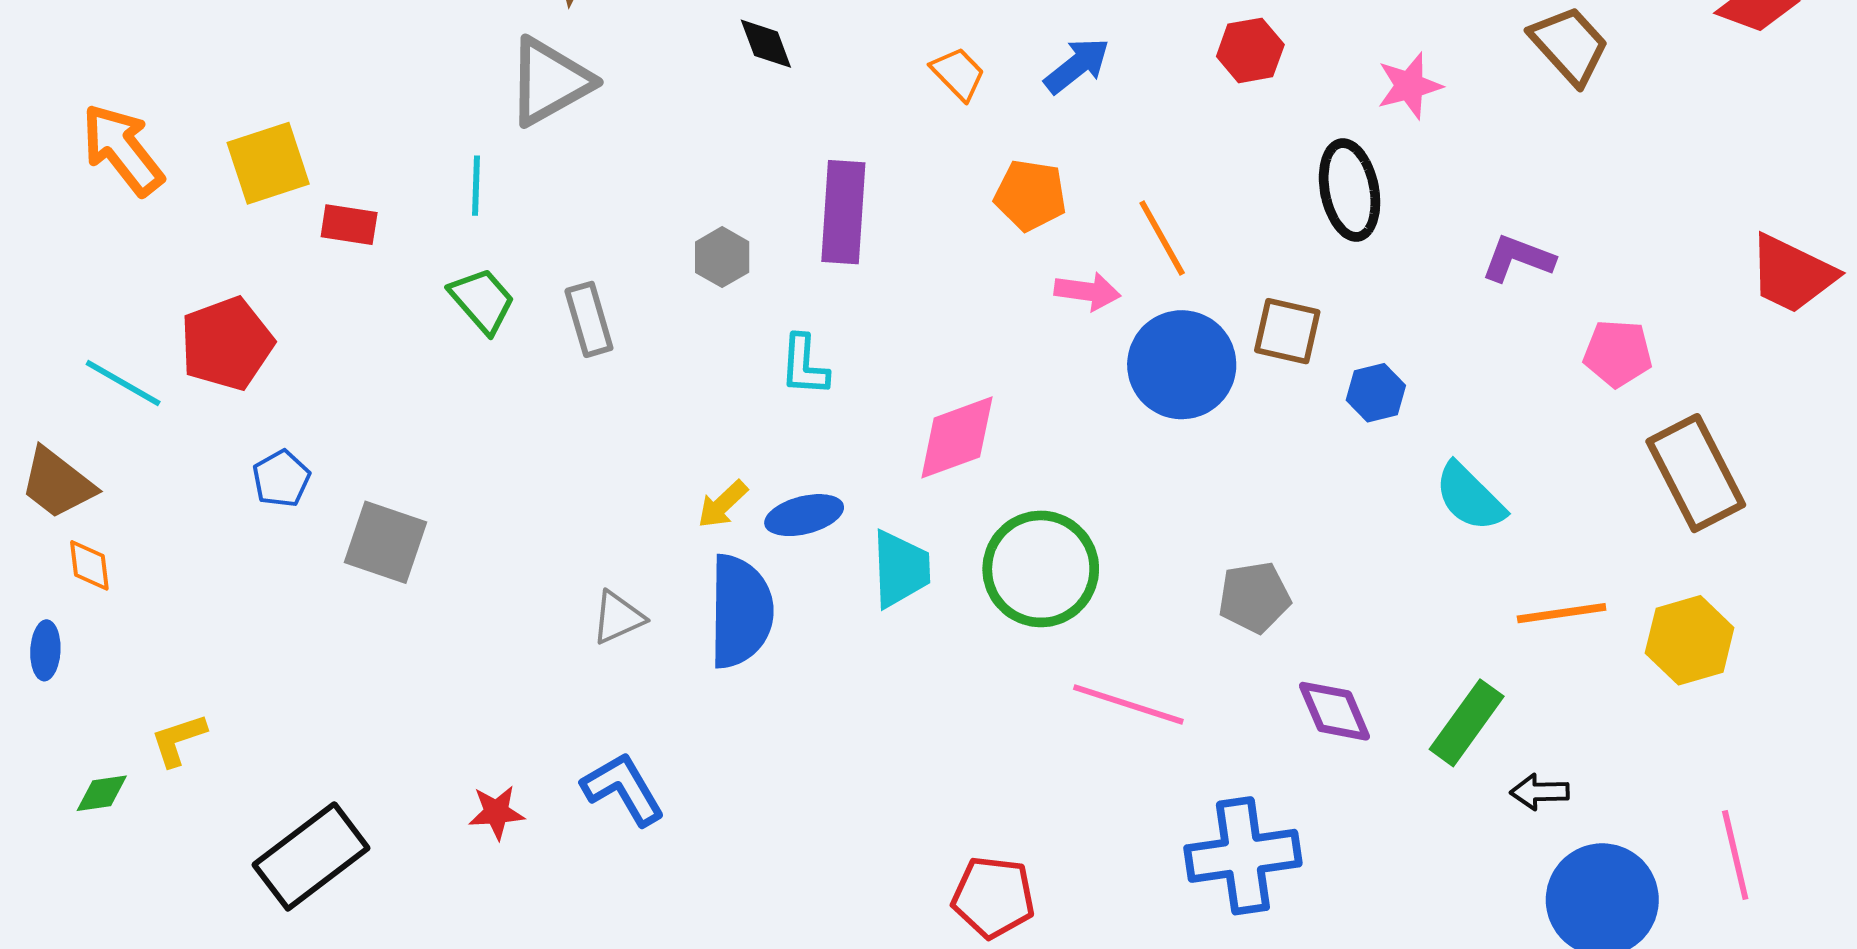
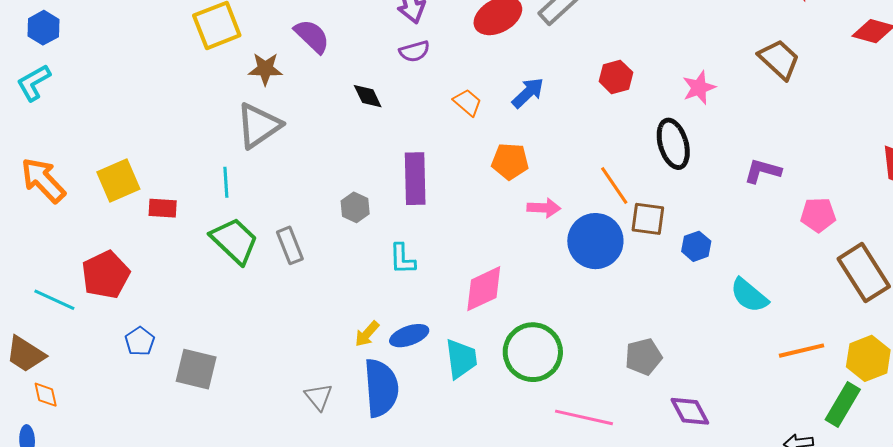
orange line: (1162, 238) -> (614, 185), moved
green trapezoid: (482, 300) -> (234, 241), size x1.4
gray triangle: (618, 618) -> (319, 397), turned -40
green rectangle: (1467, 723) -> (843, 405), moved

